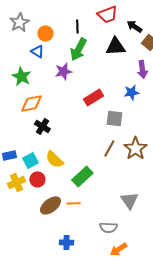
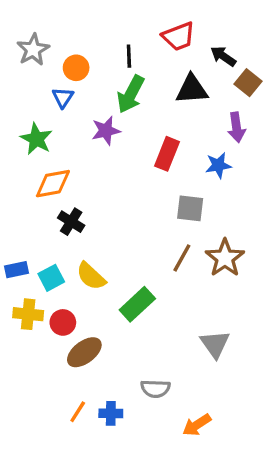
blue triangle: (37, 51) -> (63, 98), turned 32
red rectangle: (93, 97) -> (167, 154), moved, turned -36
red circle: (37, 179) -> (63, 322), moved
yellow cross: (16, 182) -> (28, 314), turned 30
orange line: (73, 203) -> (78, 412), moved, turned -56
gray semicircle: (108, 227) -> (155, 389), moved

